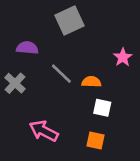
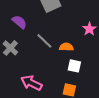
purple semicircle: (27, 48) -> (19, 22), turned 35

